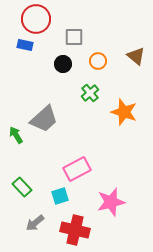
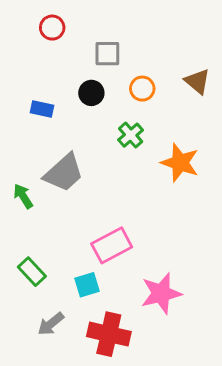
red circle: (36, 19) -> (52, 28), size x0.6
blue rectangle: (25, 45) -> (42, 109), moved

